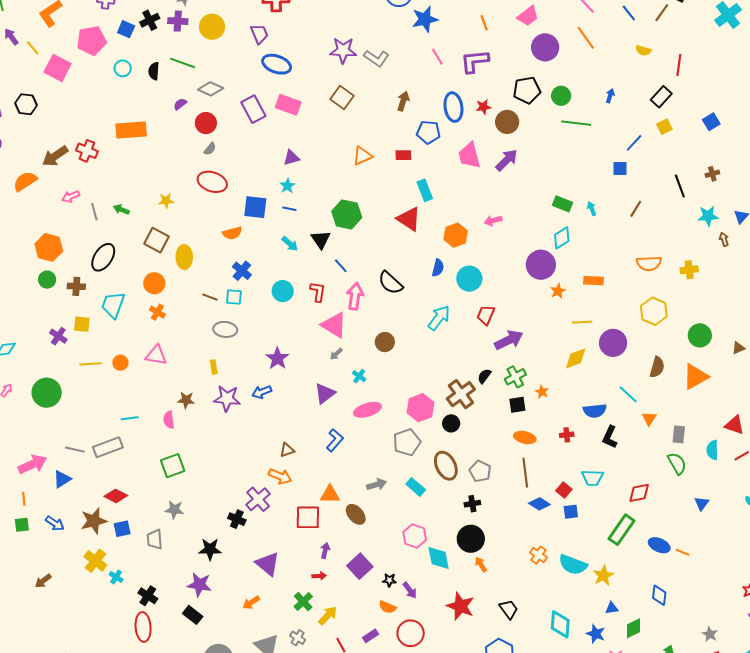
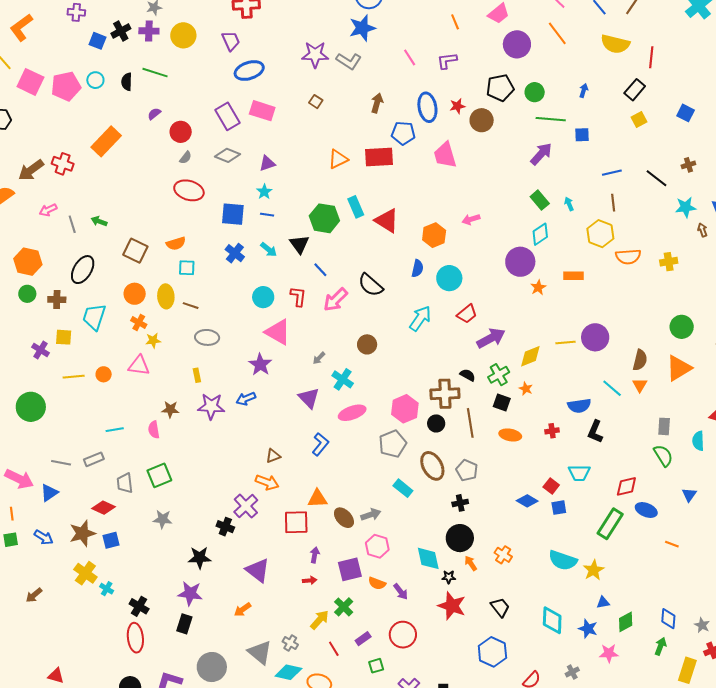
blue star: (425, 19) -> (362, 28), moved
pink pentagon: (91, 41) -> (66, 86), moved
yellow semicircle: (643, 50) -> (615, 44), size x1.8
purple L-shape: (475, 61) -> (447, 61), size x0.7
blue ellipse: (277, 64) -> (249, 71), turned -36
gray diamond: (211, 89) -> (227, 155), moved
brown square: (342, 98) -> (316, 102), size x0.6
blue square: (711, 122) -> (686, 113), turned -30
orange rectangle: (131, 130) -> (106, 141), turned -40
blue line: (634, 143) -> (612, 173), moved, turned 36
red rectangle: (403, 155) -> (379, 157), size x1.8
purple arrow: (507, 160) -> (541, 154), moved
blue square: (620, 168) -> (582, 135), moved
black line: (680, 186) -> (656, 178), turned -30
cyan rectangle: (425, 190) -> (356, 207), moved
yellow star: (166, 201) -> (153, 340), moved
green rectangle: (562, 204) -> (540, 200), turned 30
brown line: (636, 209) -> (613, 203), turned -36
orange semicircle: (232, 233) -> (176, 243), moved
yellow ellipse: (184, 257) -> (166, 296), moved
blue cross: (242, 271) -> (235, 253), moved
pink arrow: (355, 296) -> (336, 300), turned -140
cyan square: (234, 297) -> (187, 268), moved
yellow hexagon: (654, 311) -> (600, 234), moved
red trapezoid: (486, 315) -> (467, 314), turned -150
yellow line: (582, 322) -> (565, 343), moved
pink triangle: (334, 325) -> (278, 332), moved
yellow diamond: (576, 358) -> (530, 356), moved
cyan cross: (359, 376) -> (343, 379), size x1.5
black semicircle: (484, 376) -> (468, 375), turned 84
purple triangle: (325, 393) -> (309, 398), turned -35
brown cross: (461, 394) -> (445, 394), turned 36
black square: (517, 405) -> (502, 403), turned 30
orange triangle: (649, 418) -> (640, 385), moved
gray rectangle: (108, 447) -> (94, 459), size x0.7
pink arrow: (32, 464) -> (19, 479), turned 52
brown line: (525, 473) -> (470, 423), moved
gray arrow: (377, 484) -> (371, 515), moved
pink hexagon: (415, 536) -> (377, 546), moved
gray trapezoid: (155, 539) -> (125, 483), moved
blue ellipse: (659, 545) -> (646, 510), moved
orange cross: (539, 555) -> (503, 555), moved
purple square: (360, 566) -> (350, 569), turned 30
black star: (389, 580) -> (449, 577), moved
blue diamond: (659, 595) -> (668, 619), moved
green cross: (303, 602) -> (344, 607), moved
orange semicircle: (387, 607) -> (377, 583), moved
black rectangle: (193, 615) -> (184, 624), turned 72

